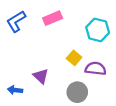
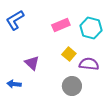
pink rectangle: (53, 18) -> (61, 25), moved
purple triangle: (41, 76) -> (32, 63), moved

